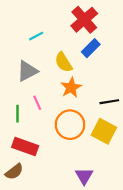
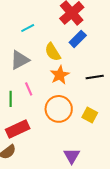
black line: (109, 102) -> (95, 77), moved
yellow square: (104, 131) -> (90, 115), size x0.7
red rectangle: (25, 147) -> (18, 129), turned -45

